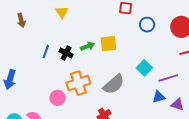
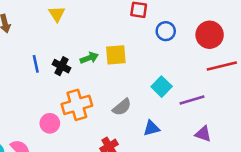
blue line: (46, 52) -> (36, 64), turned -32
gray semicircle: (114, 84) -> (122, 107), size x0.7
blue triangle: (159, 97) -> (151, 128), moved

